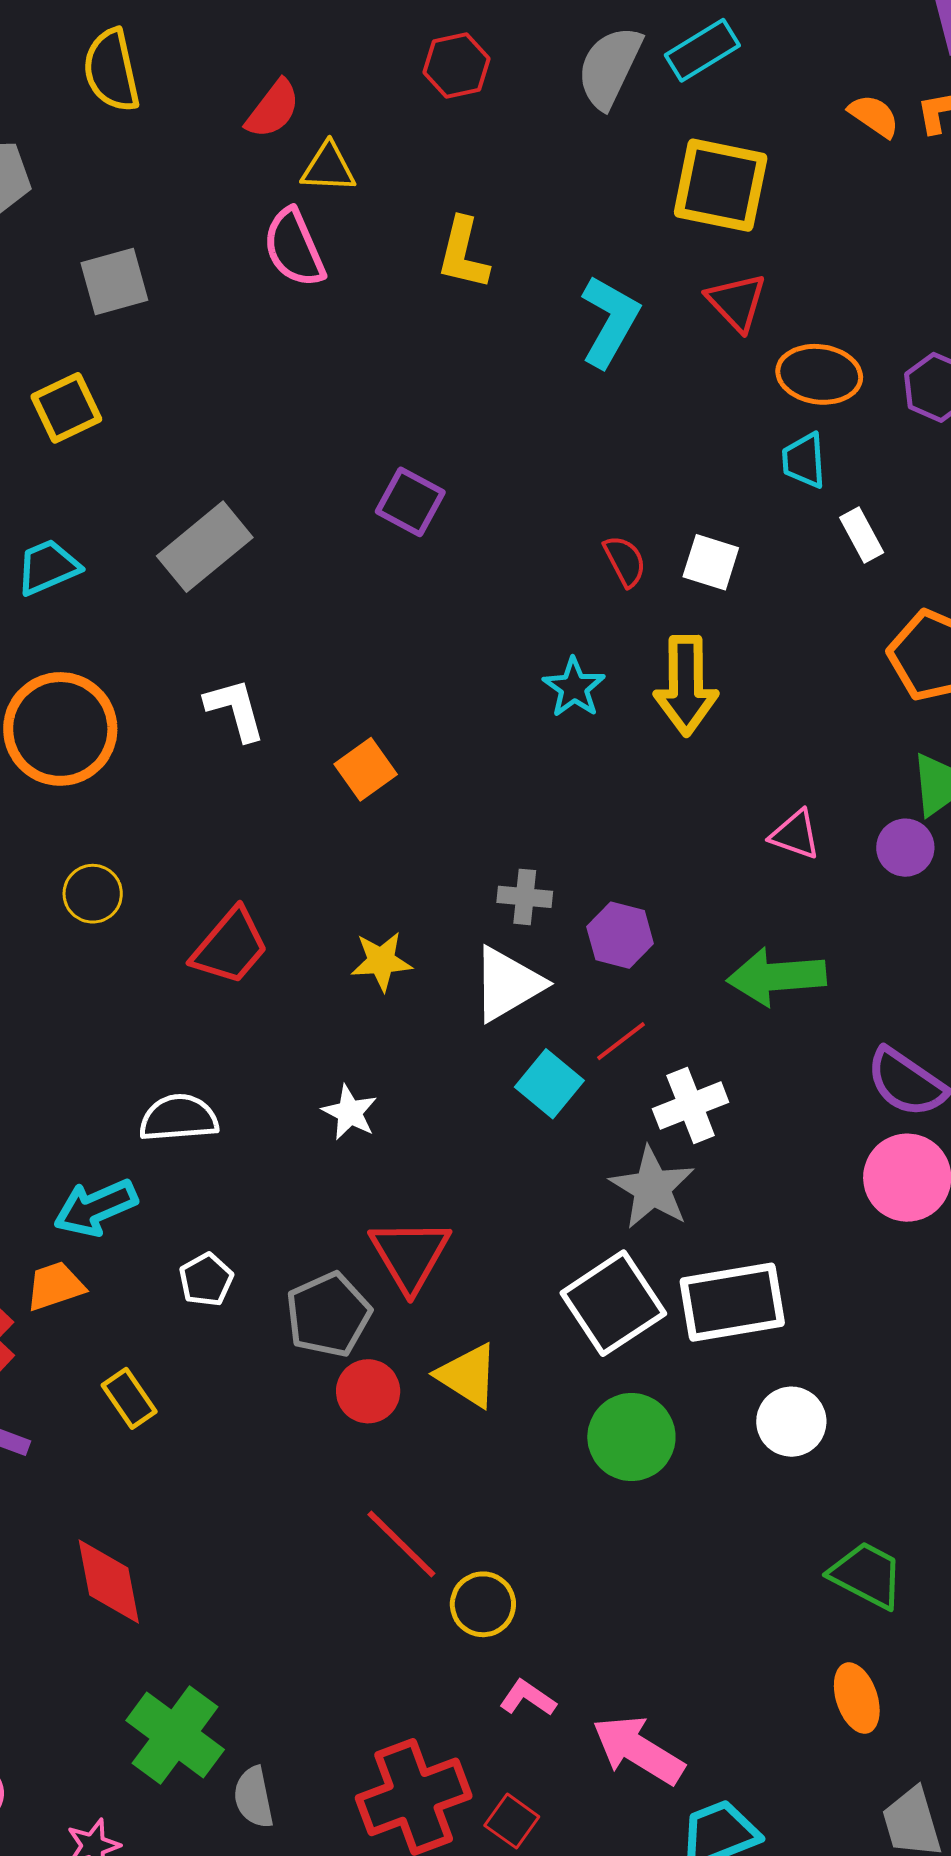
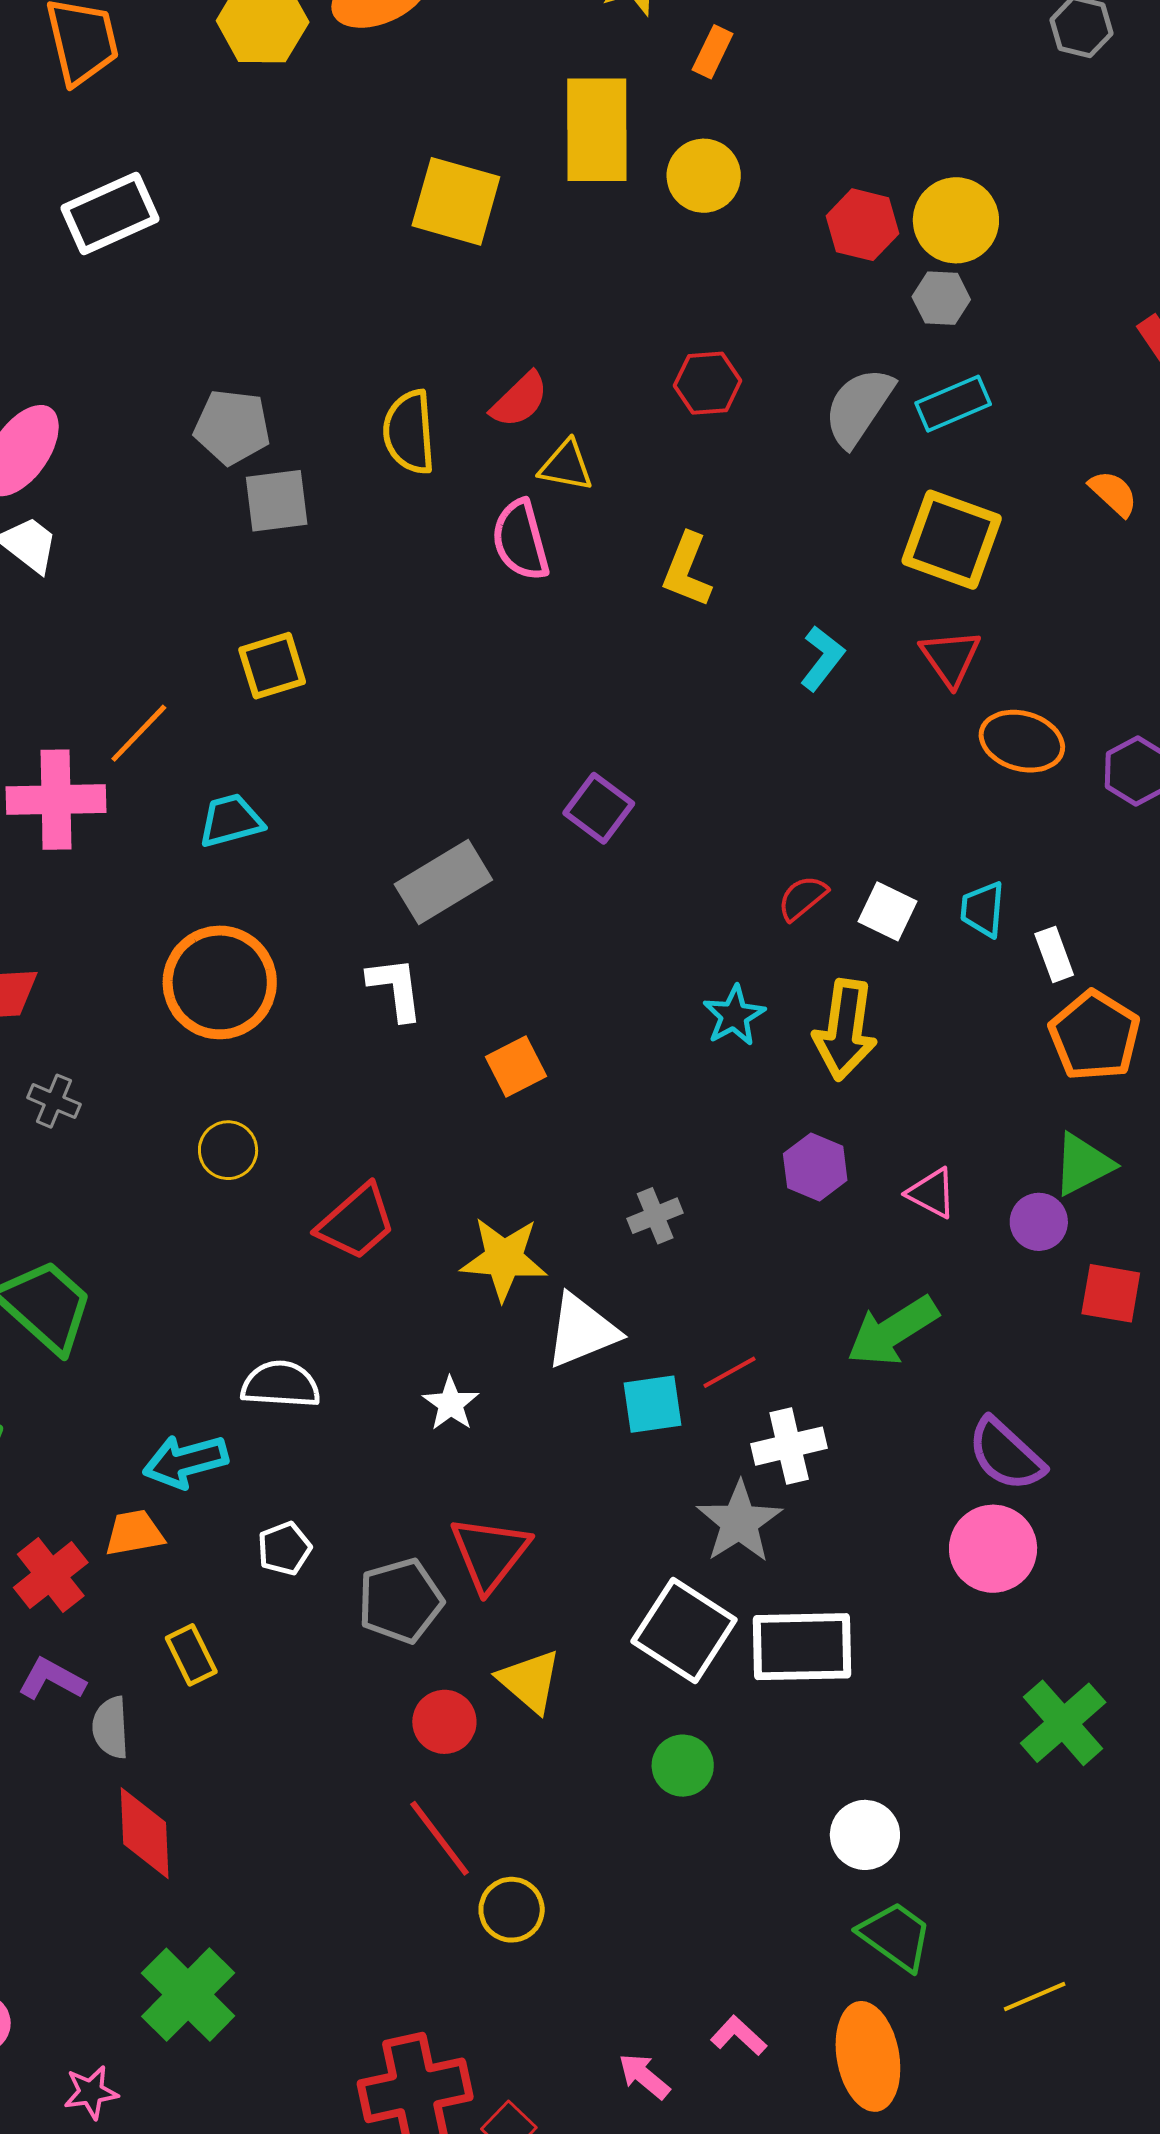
yellow semicircle: (112, 70) -> (409, 432), moved
gray square: (114, 281) -> (277, 501), moved
cyan L-shape: (610, 321) -> (822, 658), size x0.7
cyan trapezoid: (804, 460) -> (983, 909), moved
white rectangle: (862, 535) -> (1054, 954), moved
gray rectangle: (205, 547) -> (443, 882), moved
red semicircle: (625, 561) -> (803, 898), turned -110
gray cross: (525, 897) -> (655, 1216), turned -36
purple hexagon: (620, 935) -> (815, 1167), moved
yellow star: (381, 961) -> (504, 1259), size x1.4
green arrow: (776, 977) -> (893, 1331), turned -36
white triangle: (508, 984) -> (582, 1331), moved
cyan square: (549, 1084) -> (652, 1404), turned 34
white square: (613, 1303) -> (684, 1630), turned -32
red circle: (368, 1391) -> (444, 1722), moved
white circle: (791, 1422) -> (865, 1835), moved
green circle: (631, 1437) -> (683, 1766), size x0.7
pink L-shape: (528, 1698) -> (739, 2036), moved
orange ellipse: (857, 1698) -> (868, 2056), size x1.5
pink arrow: (638, 1750) -> (644, 2076), size x0.6
gray semicircle: (254, 1797) -> (111, 1728), moved

